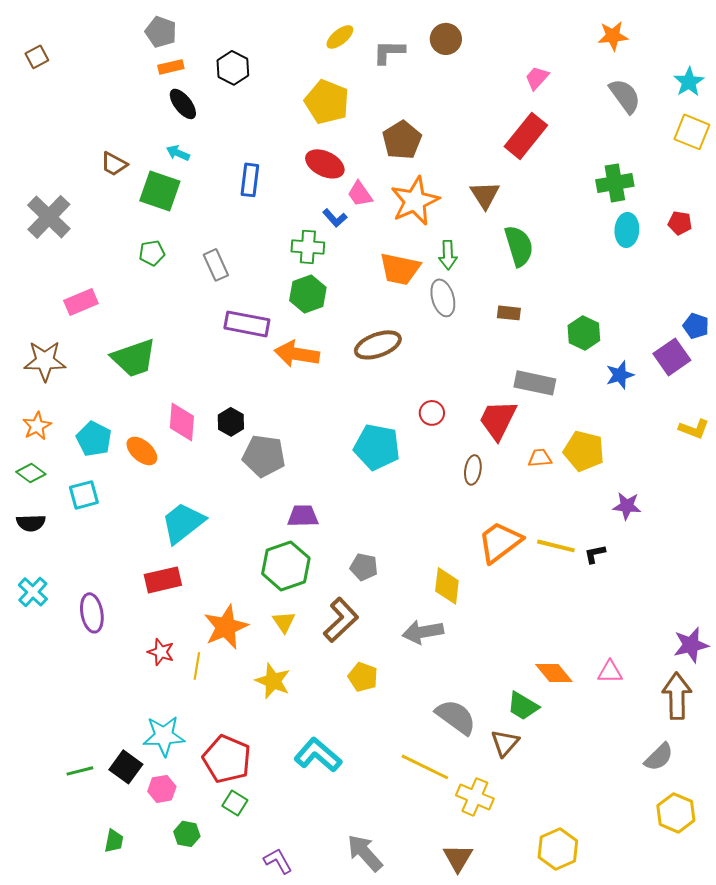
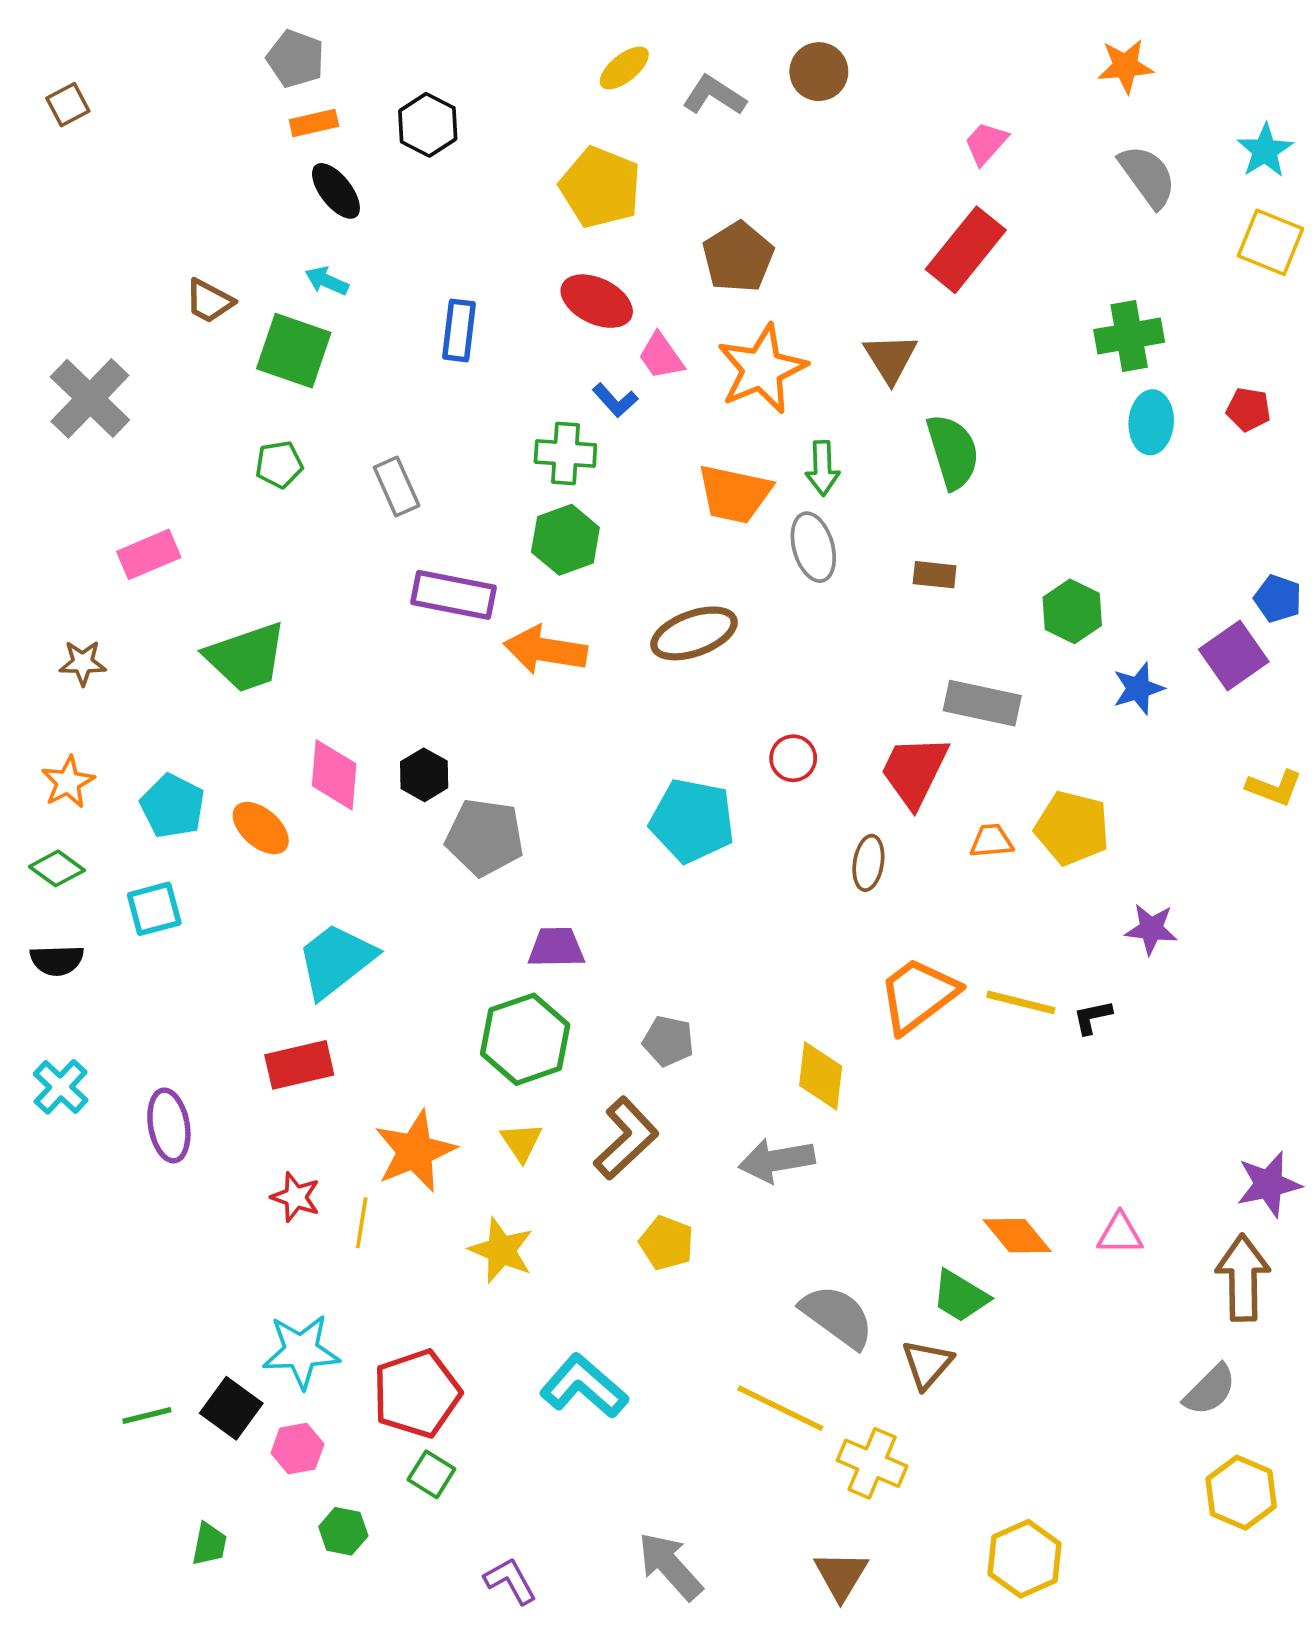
gray L-shape: (389, 52) -> (714, 95), turned 32
brown star: (45, 361) -> (83, 663), size x0.6
red pentagon: (227, 759) -> (417, 1394), turned 30

